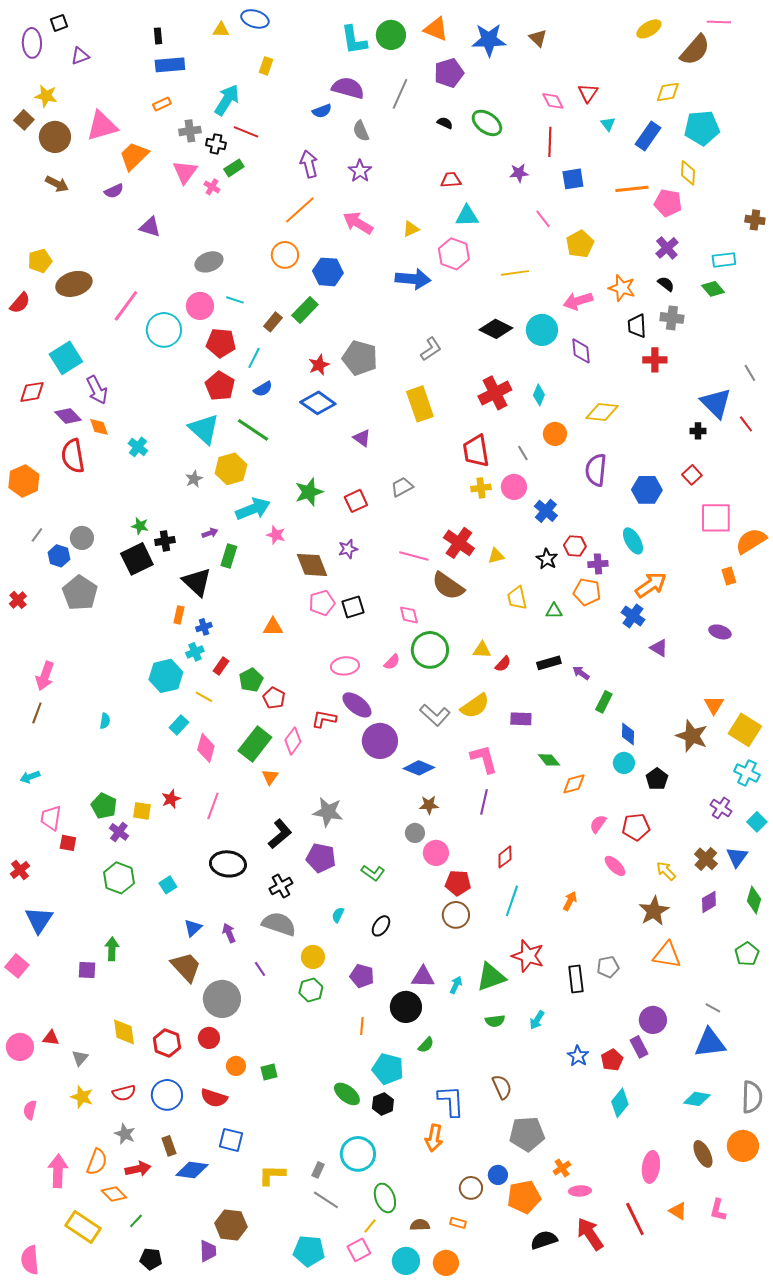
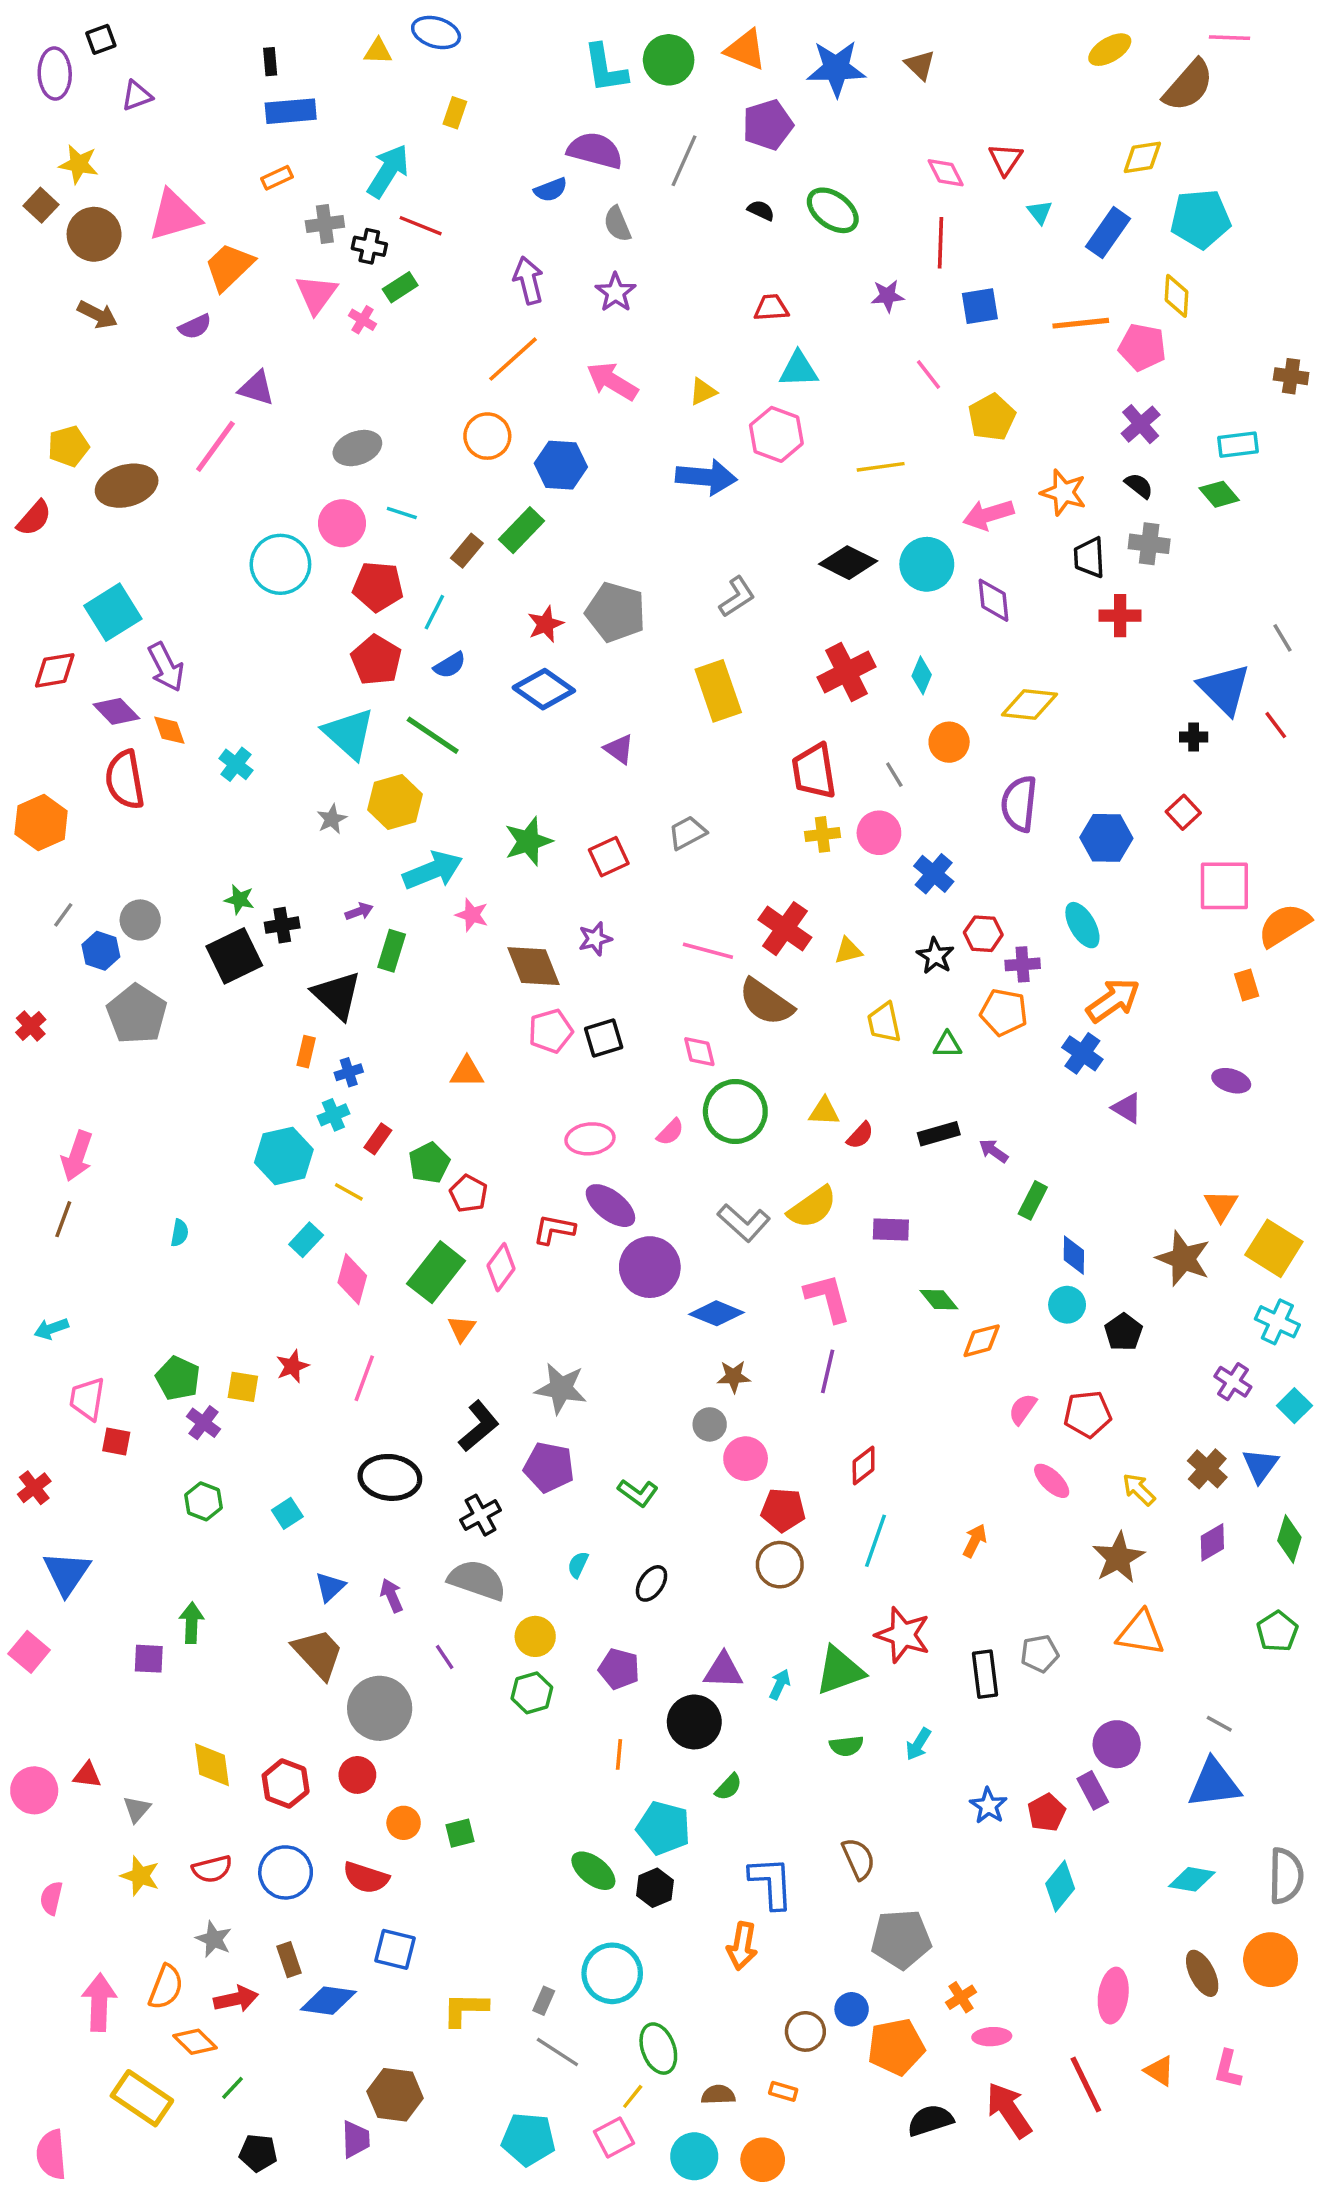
pink line: (126, 306) -> (215, 446), moved
green hexagon: (119, 878) -> (203, 1501), size x0.7

